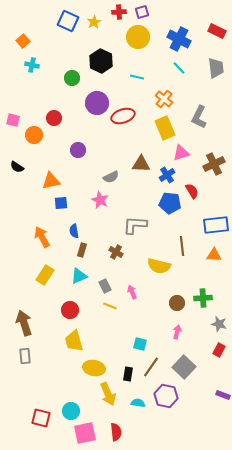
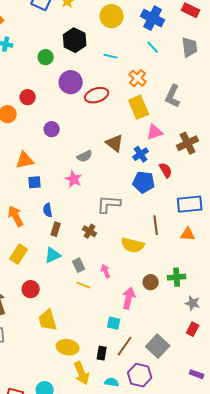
brown triangle: (141, 164) -> (115, 143), turned 36
red circle: (70, 310) -> (31, 289), moved
pink arrow: (177, 332) -> (129, 298), moved, size x1.5

